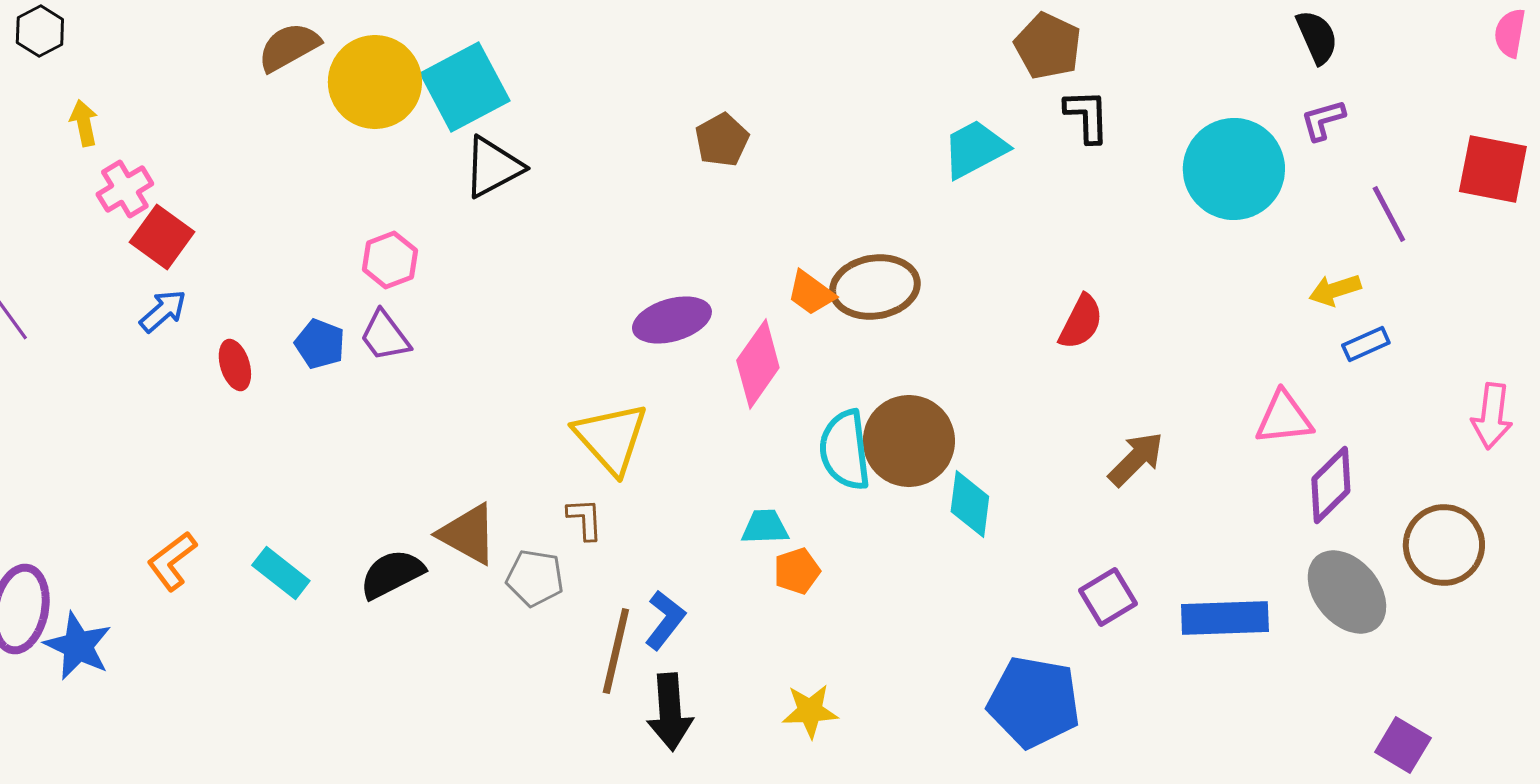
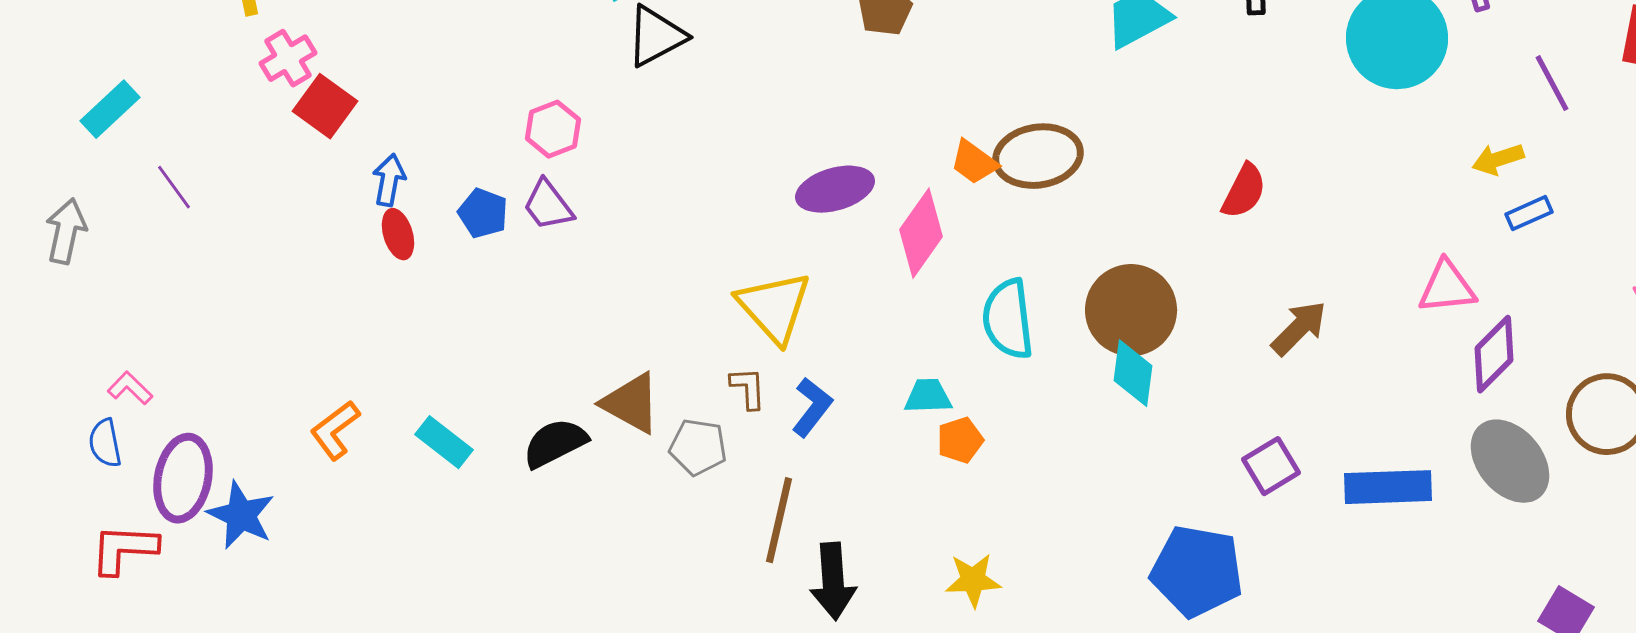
blue arrow: (163, 311) -> (389, 180), moved, turned -39
brown circle: (909, 441) -> (1131, 310), moved
blue L-shape: (665, 620) -> (812, 407), moved

